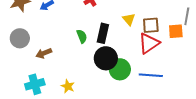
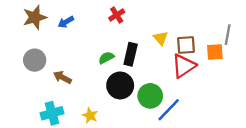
green semicircle: (82, 36) -> (106, 58), turned -96
brown arrow: (44, 53) -> (62, 77), turned 49
black circle: (106, 58) -> (120, 85), moved
blue line: (151, 75) -> (169, 110), moved, turned -50

